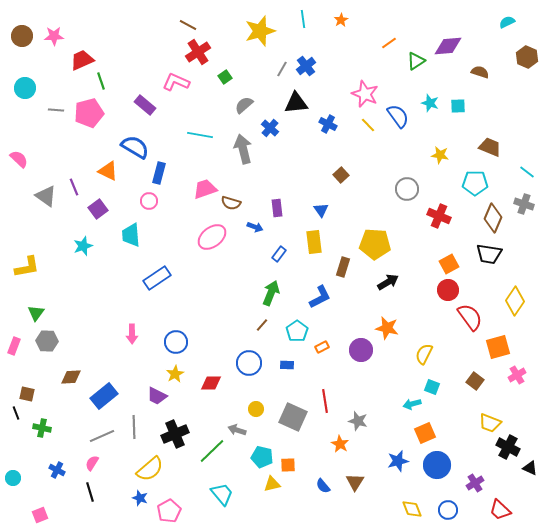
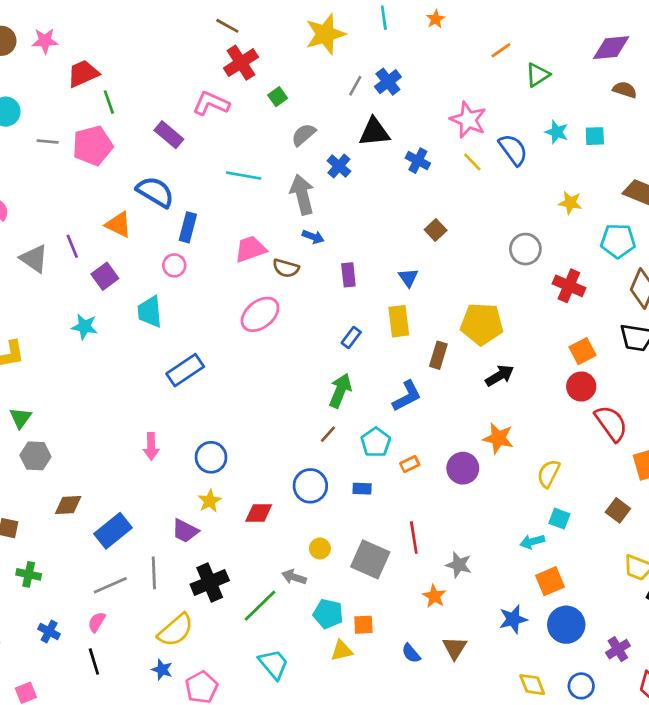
purple diamond: (448, 46) -> (611, 48), moved
blue arrow: (255, 227) -> (313, 237), moved
cyan star: (83, 246) -> (84, 327), turned 30

